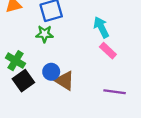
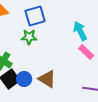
blue circle: (51, 72) -> (24, 79), moved

